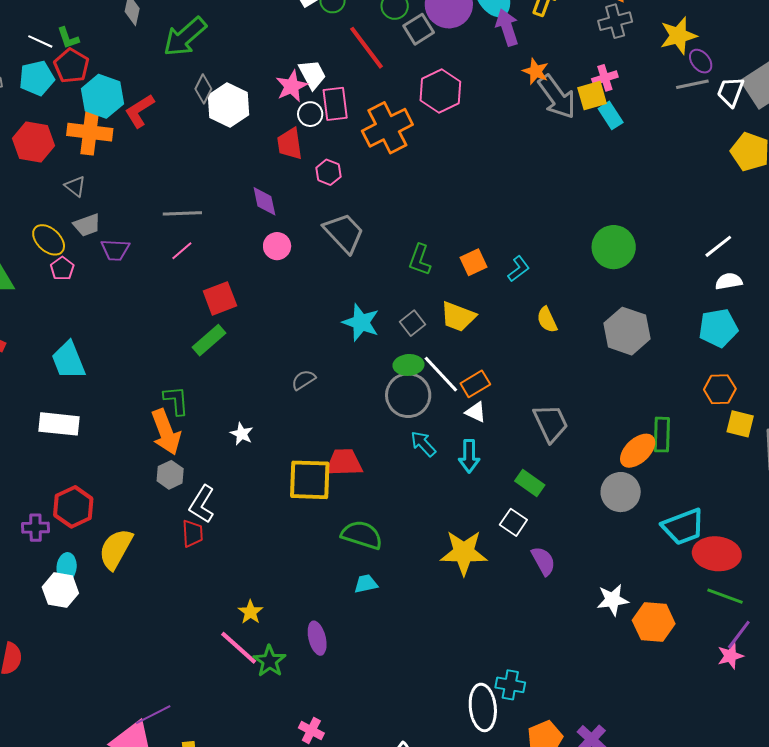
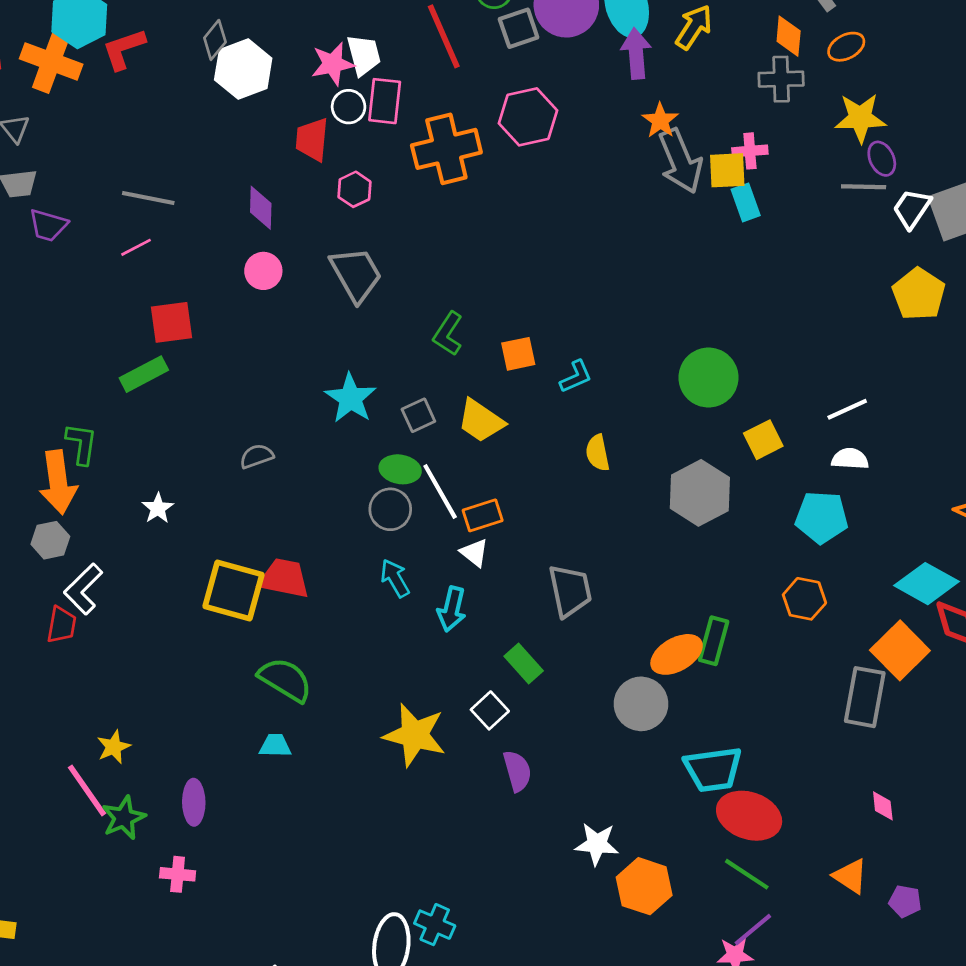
gray circle: (408, 395) -> (390, 509), size x0.7
yellow square: (740, 424) -> (763, 440), moved, turned 36
pink cross: (311, 731) -> (178, 874), moved, turned -35

